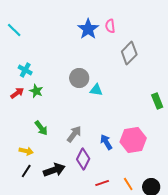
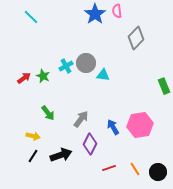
cyan line: (14, 30) -> (31, 17), moved
cyan cross: (25, 70) -> (66, 66), moved, turned 32

